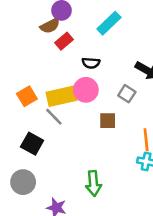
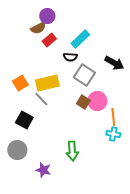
cyan rectangle: (109, 23) -> (80, 39), moved
pink circle: (86, 90) -> (97, 101), moved
gray square: (127, 94) -> (84, 75), moved, size x1.5
brown square: (108, 121) -> (83, 102), turned 32

